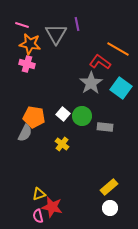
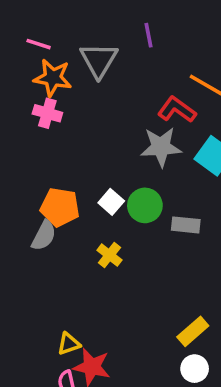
purple line: (77, 24) -> (148, 35), moved
gray star: (91, 83) -> (161, 147), turned 30

